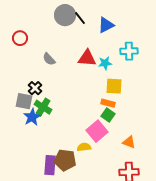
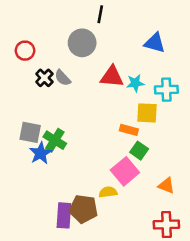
gray circle: (65, 15) -> (82, 43), moved
black line: (80, 18) -> (100, 14), moved, turned 48
blue triangle: (106, 25) -> (155, 43), moved, turned 42
cyan cross: (129, 51) -> (166, 90), moved
black cross: (35, 88) -> (44, 78), moved
orange rectangle: (108, 103) -> (129, 130), moved

